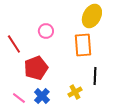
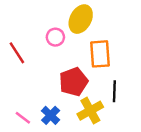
yellow ellipse: (92, 16) -> (81, 19), moved
red pentagon: (36, 68) -> (73, 82), moved
yellow cross: (75, 92) -> (90, 111), size x1.5

